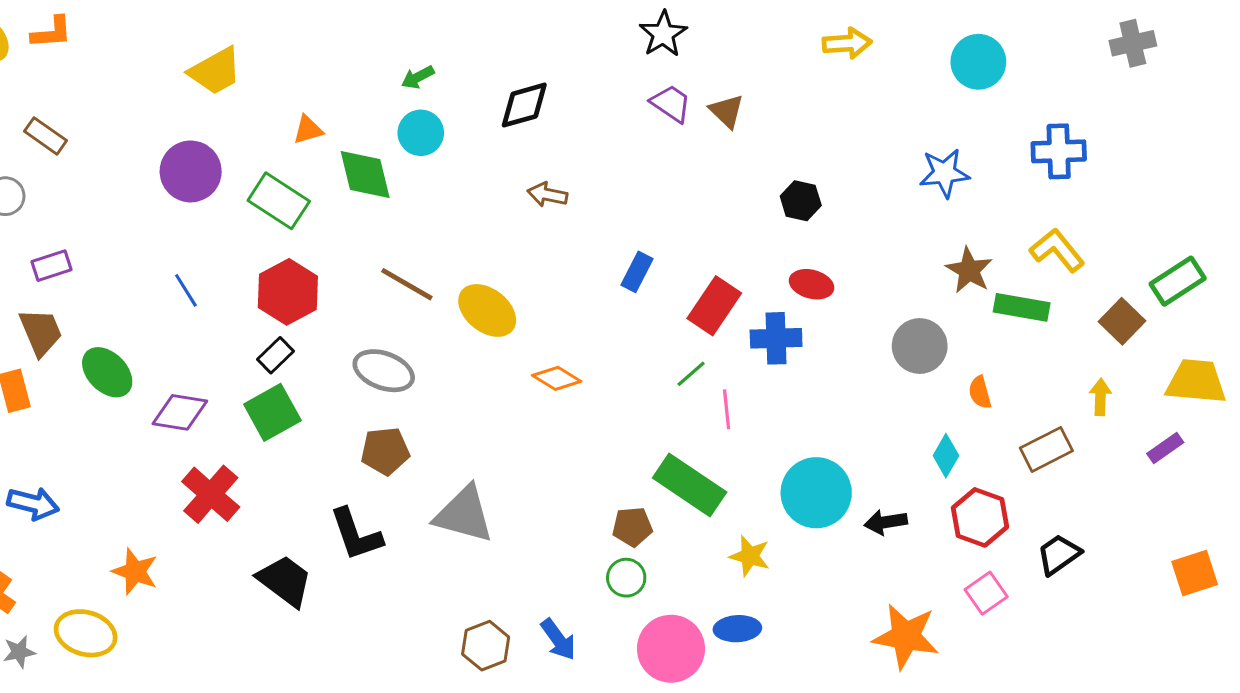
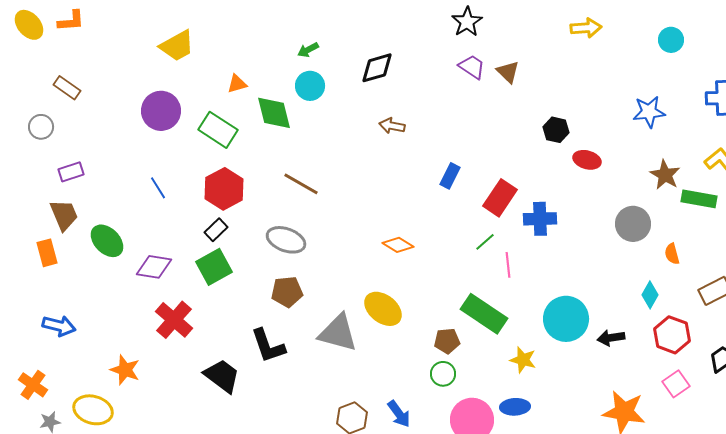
cyan circle: (978, 62) -> (671, 40), size x0.7
red ellipse: (812, 284) -> (587, 160), moved
yellow ellipse: (487, 310) -> (383, 309), moved

